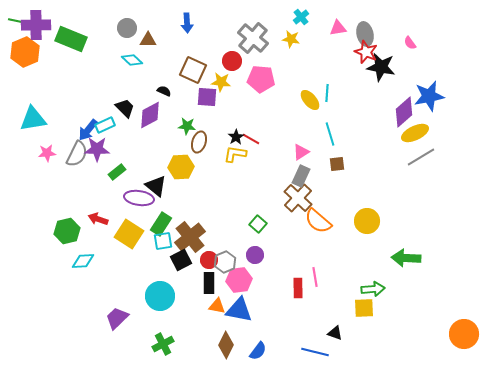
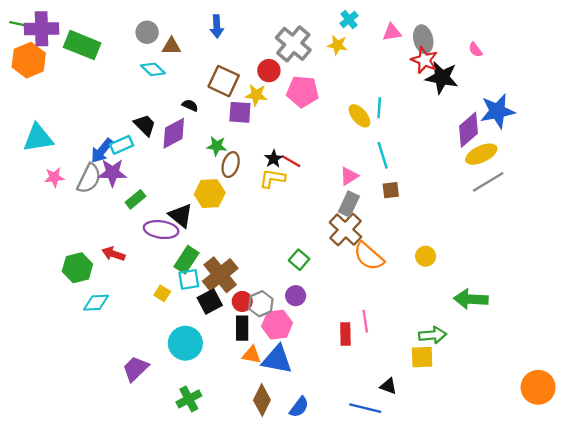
yellow circle: (367, 221) -> (426, 256), size x0.7
yellow square: (129, 234) -> (162, 293), moved, size x0.5

